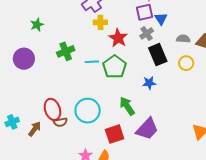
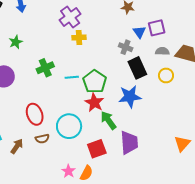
purple square: (144, 12) -> (157, 28), moved
gray cross: (147, 33) -> (126, 47), turned -32
red star: (118, 38) -> (94, 103), moved
blue star: (149, 83) -> (130, 97), size x1.6
red ellipse: (52, 109) -> (35, 114), moved
purple trapezoid: (147, 129) -> (129, 143), turned -45

